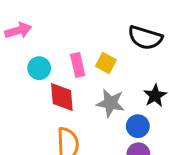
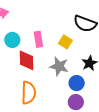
yellow square: (106, 63) -> (65, 42), moved

